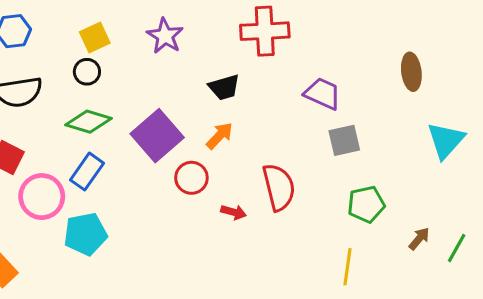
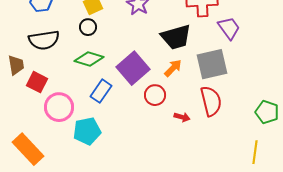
black trapezoid: (224, 87) -> (176, 37), size x1.5
purple trapezoid: (322, 94) -> (229, 28), moved, turned 30
gray square: (344, 140) -> (212, 64), moved, size x1.5
blue rectangle: (87, 172) -> (101, 91), moved
green pentagon: (366, 204) -> (267, 112), turned 30

